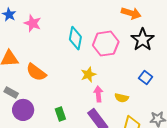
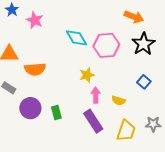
cyan diamond: (75, 38) -> (77, 38), turned -45
orange semicircle: (36, 72) -> (35, 69), turned -45
purple circle: (23, 110) -> (30, 108), moved

